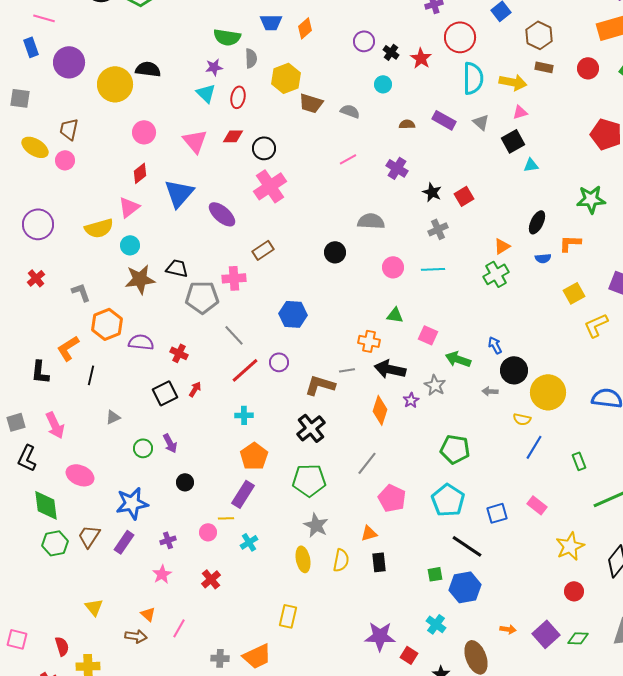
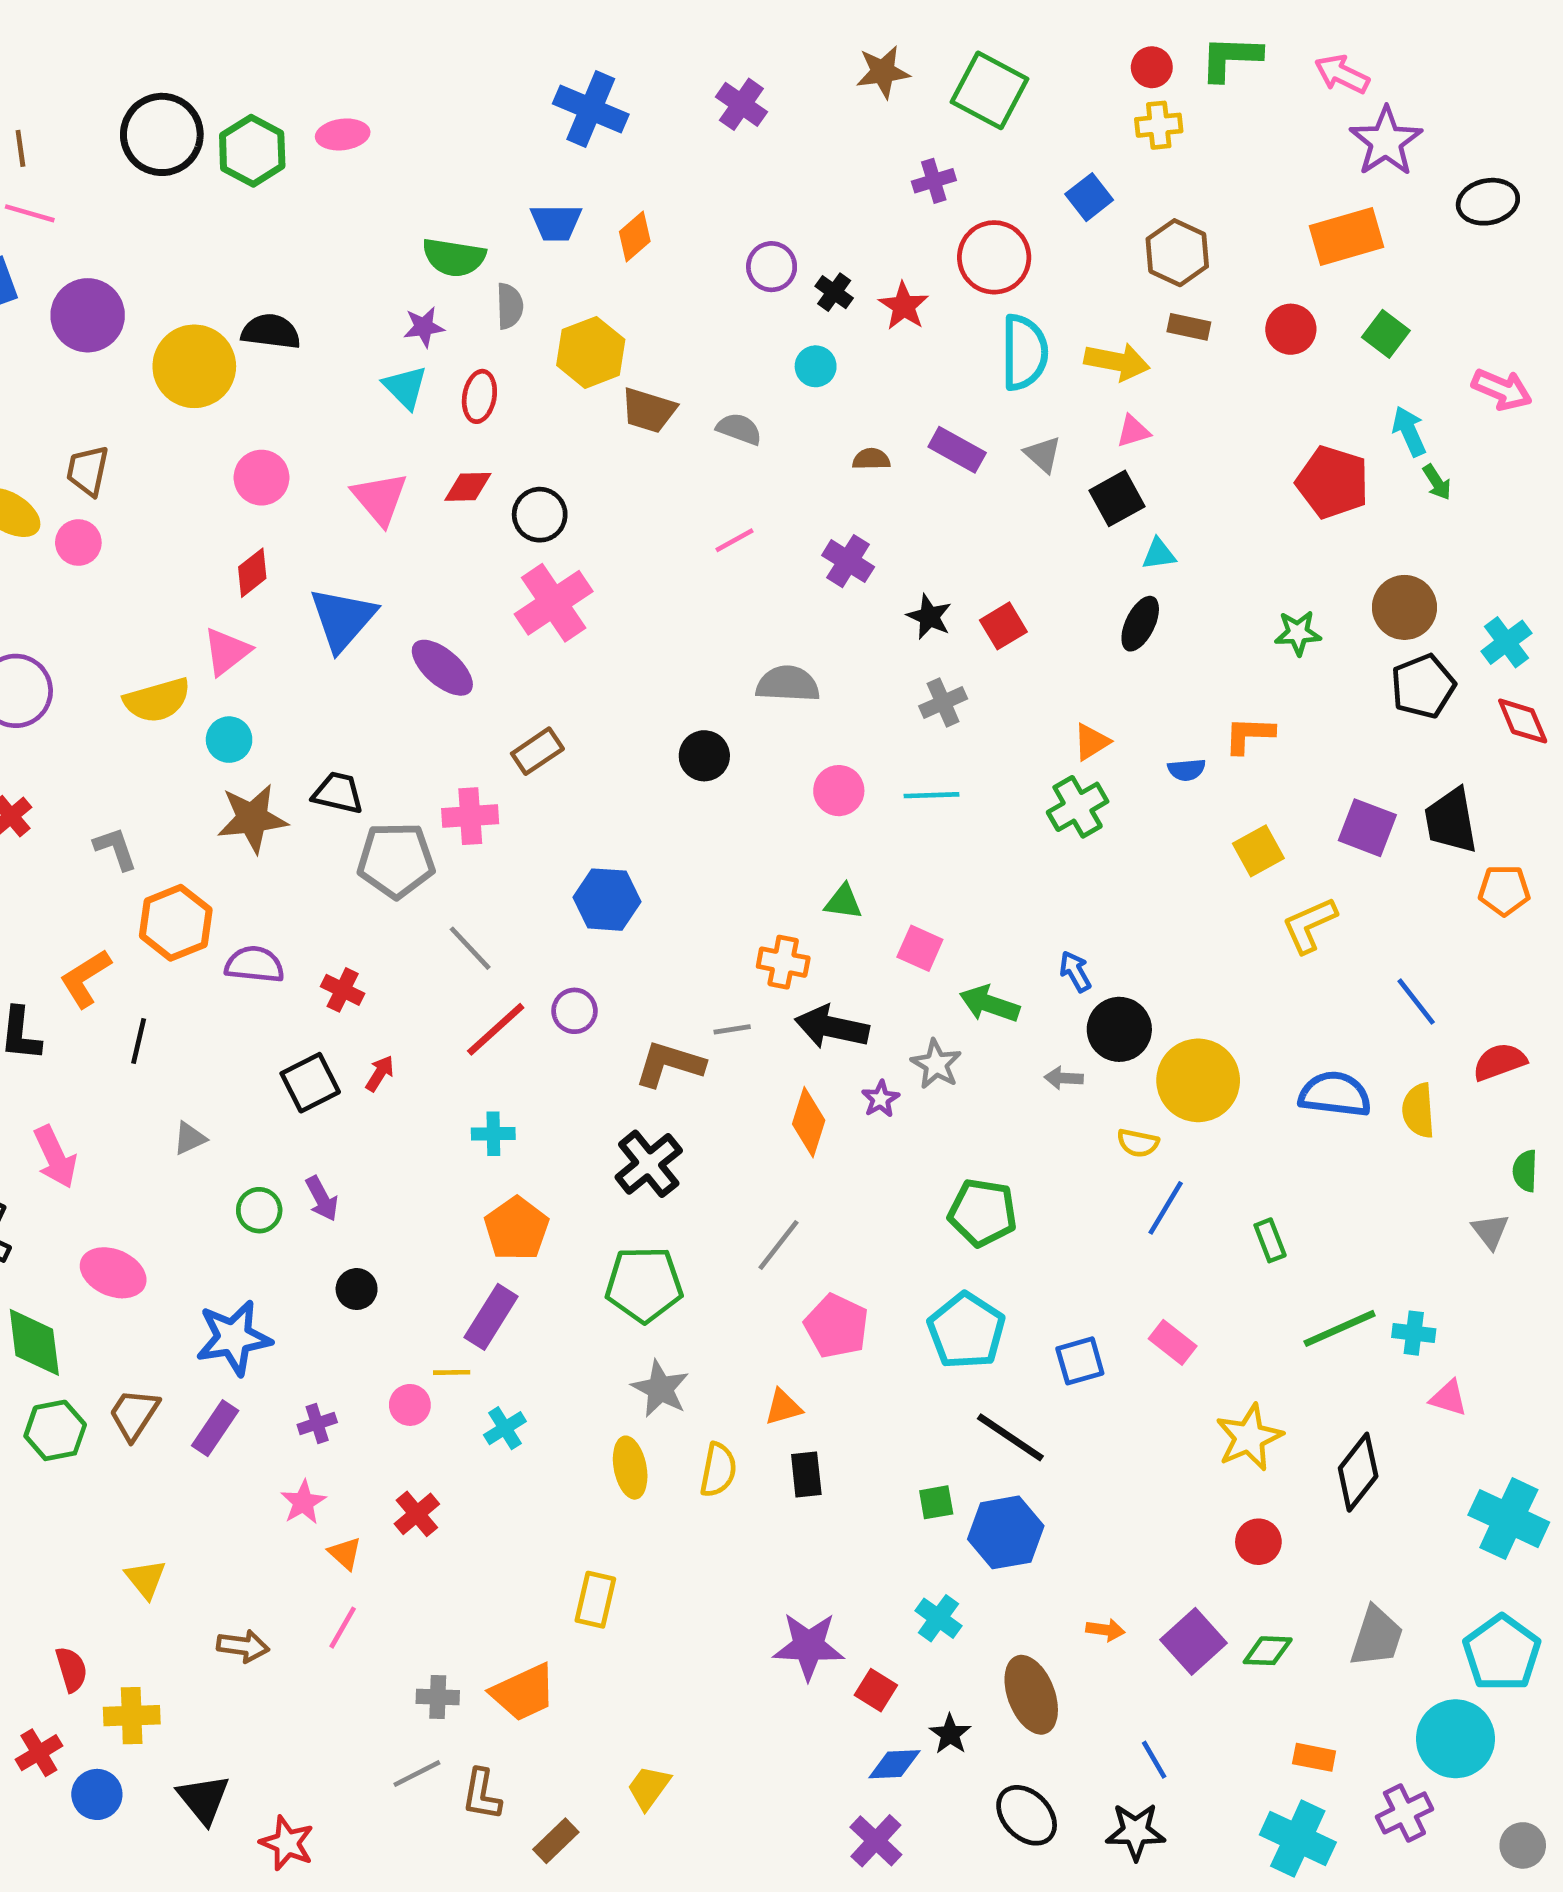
green star: (591, 199) -> (1298, 633), size x0.7
black ellipse: (537, 222) -> (1140, 624), moved
orange triangle: (148, 614) -> (345, 1553), moved

